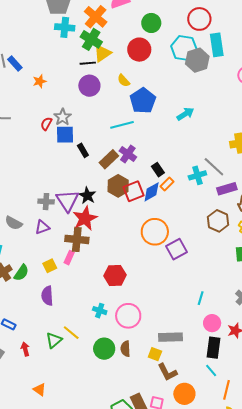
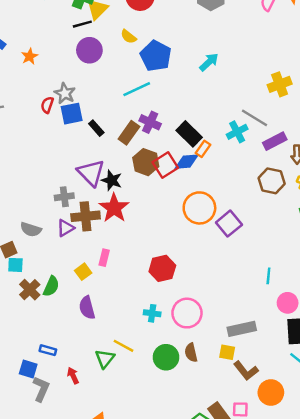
black rectangle: (158, 170) -> (189, 134), size x1.5
blue diamond: (152, 192) -> (187, 162), turned 35
purple triangle: (67, 201) -> (91, 173), moved
brown cross: (77, 239) -> (86, 216), moved

